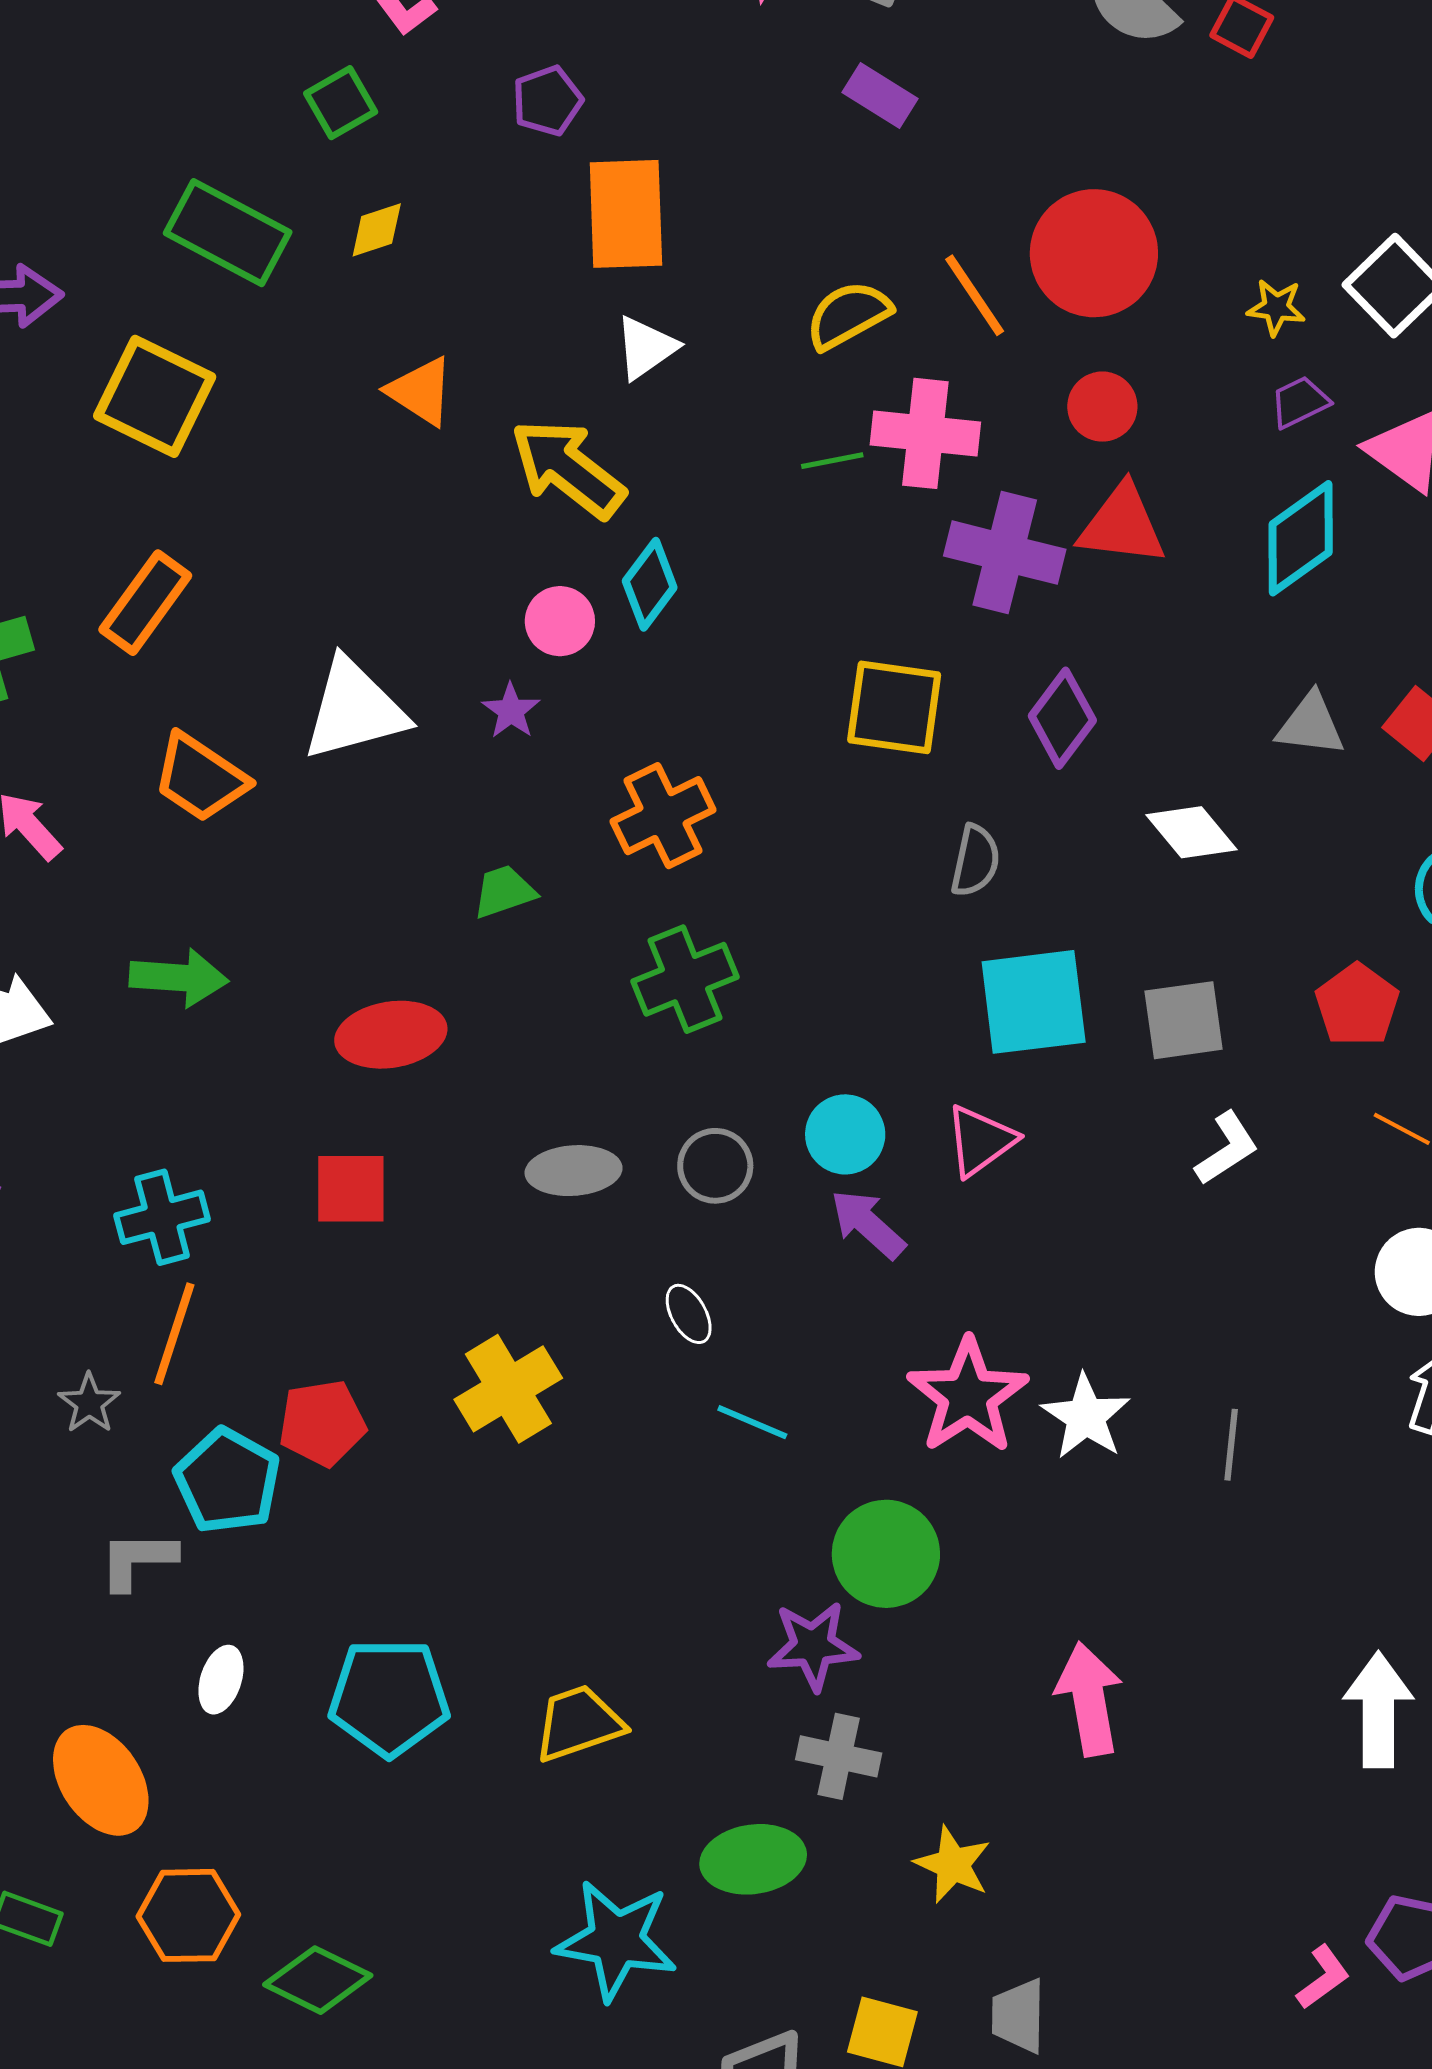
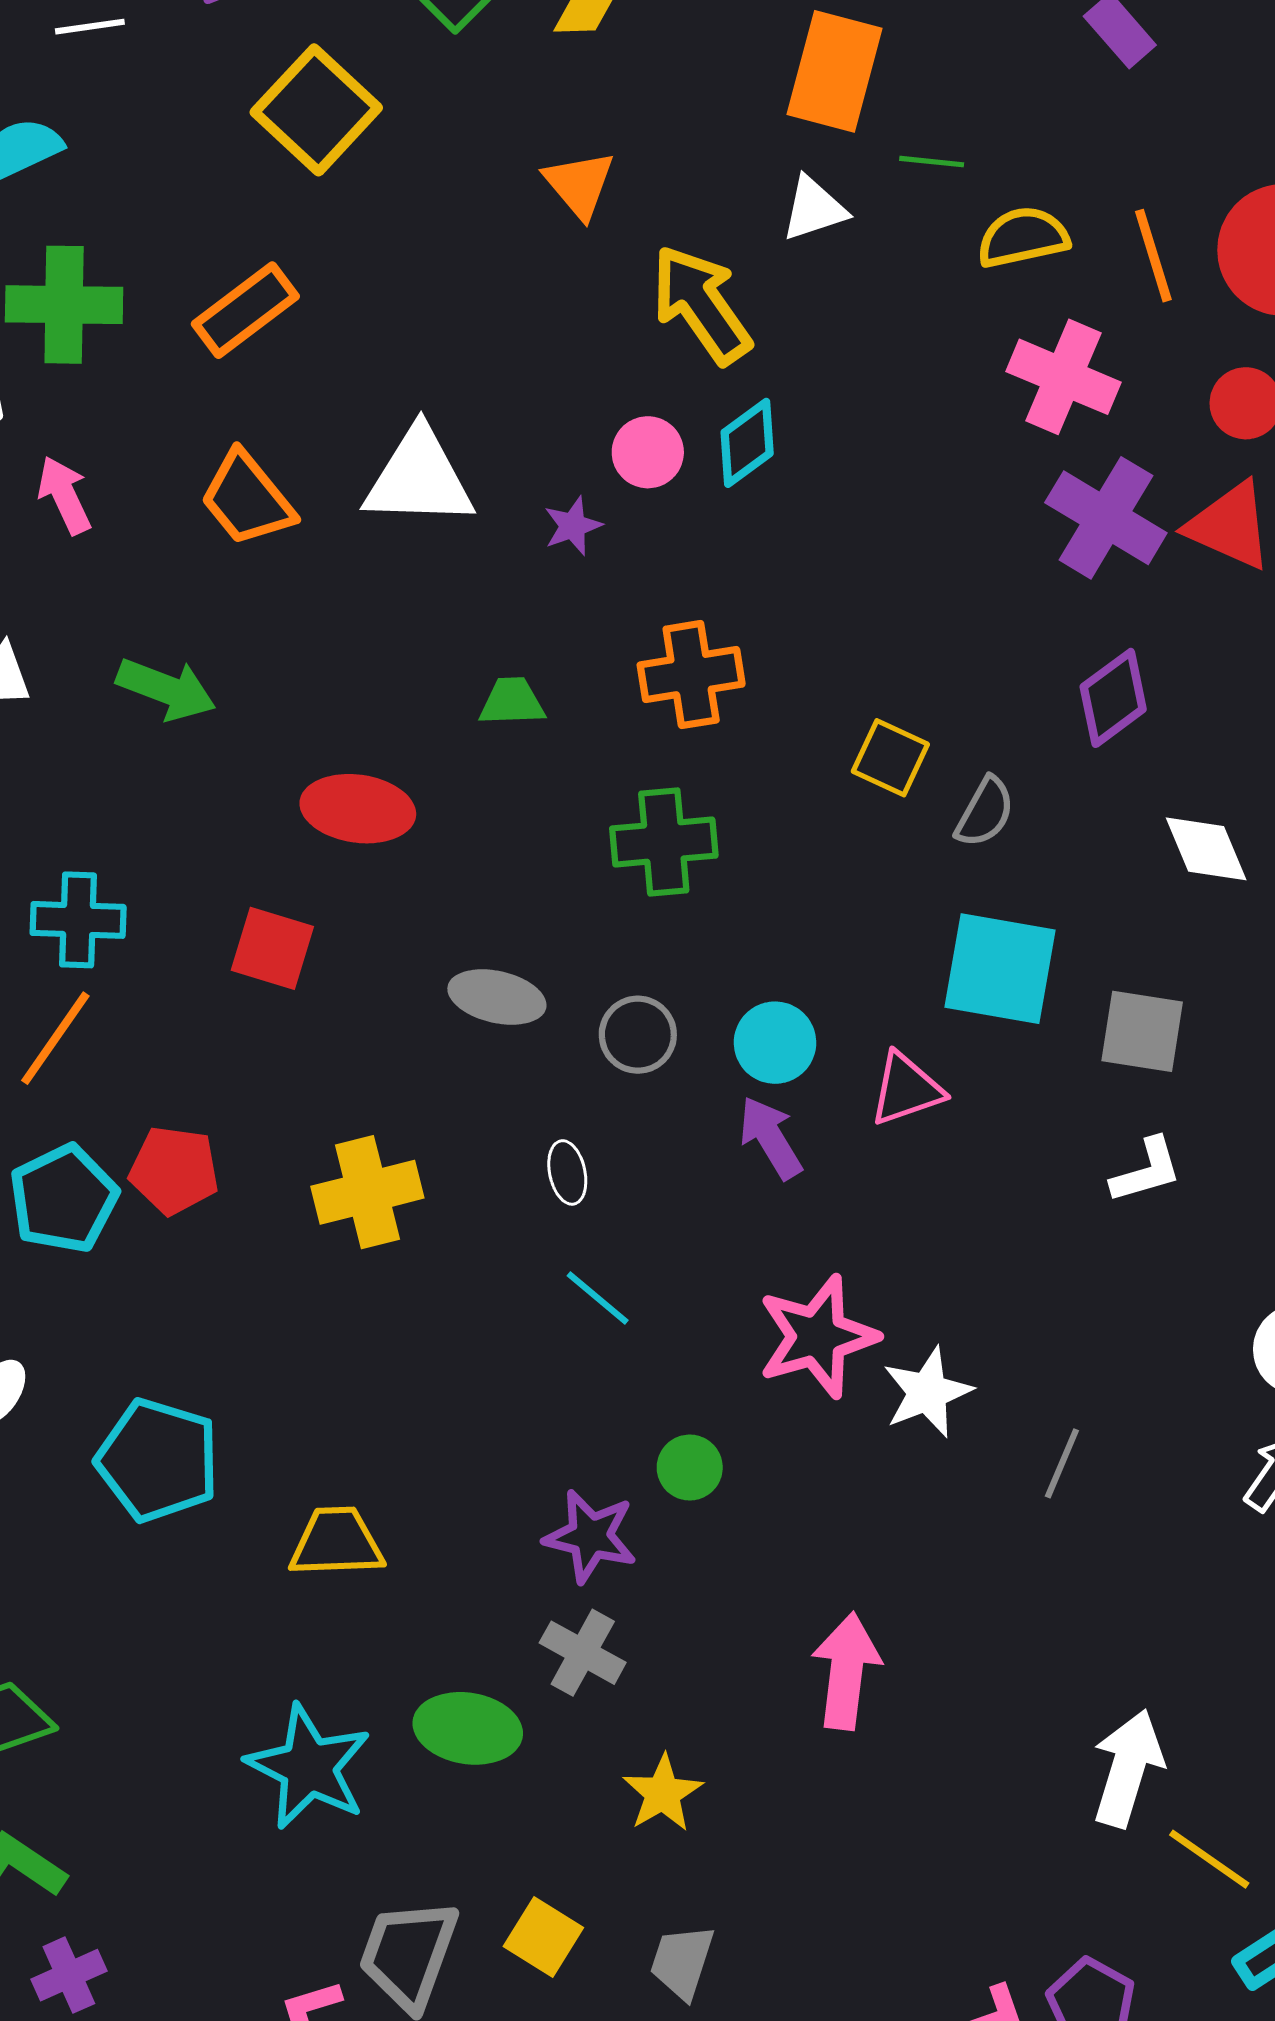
green line: (832, 461) -> (932, 162), moved
yellow square: (894, 707) -> (890, 758), moved, size x0.7
green circle: (886, 1554) -> (690, 1468), size x0.6

